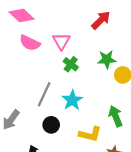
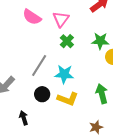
cyan star: (72, 100) -> (64, 74), turned 30
yellow L-shape: (90, 134) -> (68, 99), moved

